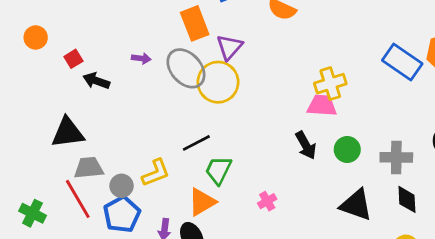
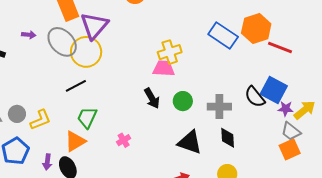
purple triangle: (229, 47) -> (94, 26), size x1.4
black line: (196, 143) -> (76, 86), moved
gray circle: (122, 186) -> (17, 114), moved

